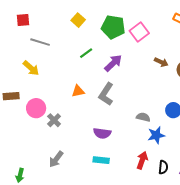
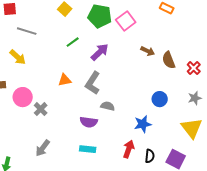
gray semicircle: (143, 117) -> (108, 106), moved

